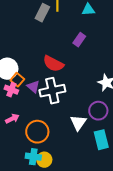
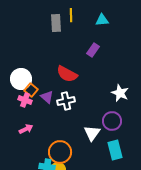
gray rectangle: (42, 13) -> (56, 23), turned -30
white cross: (52, 91) -> (66, 101), size x0.7
orange circle: (37, 132) -> (60, 152), moved

